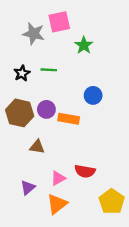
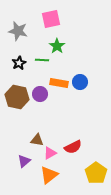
gray star: (34, 34) -> (18, 31), moved
green star: (84, 45) -> (57, 46), moved
orange rectangle: (69, 119) -> (59, 83), moved
brown triangle: (37, 147) -> (37, 140), moved
red semicircle: (85, 171) -> (73, 147), turned -36

